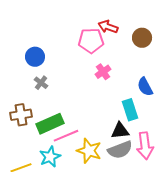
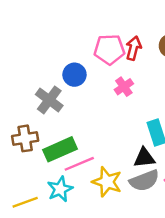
red arrow: (108, 27) -> (133, 48), moved, turned 84
blue circle: (35, 57) -> (74, 75), moved
gray cross: (41, 83) -> (49, 100), size x1.6

